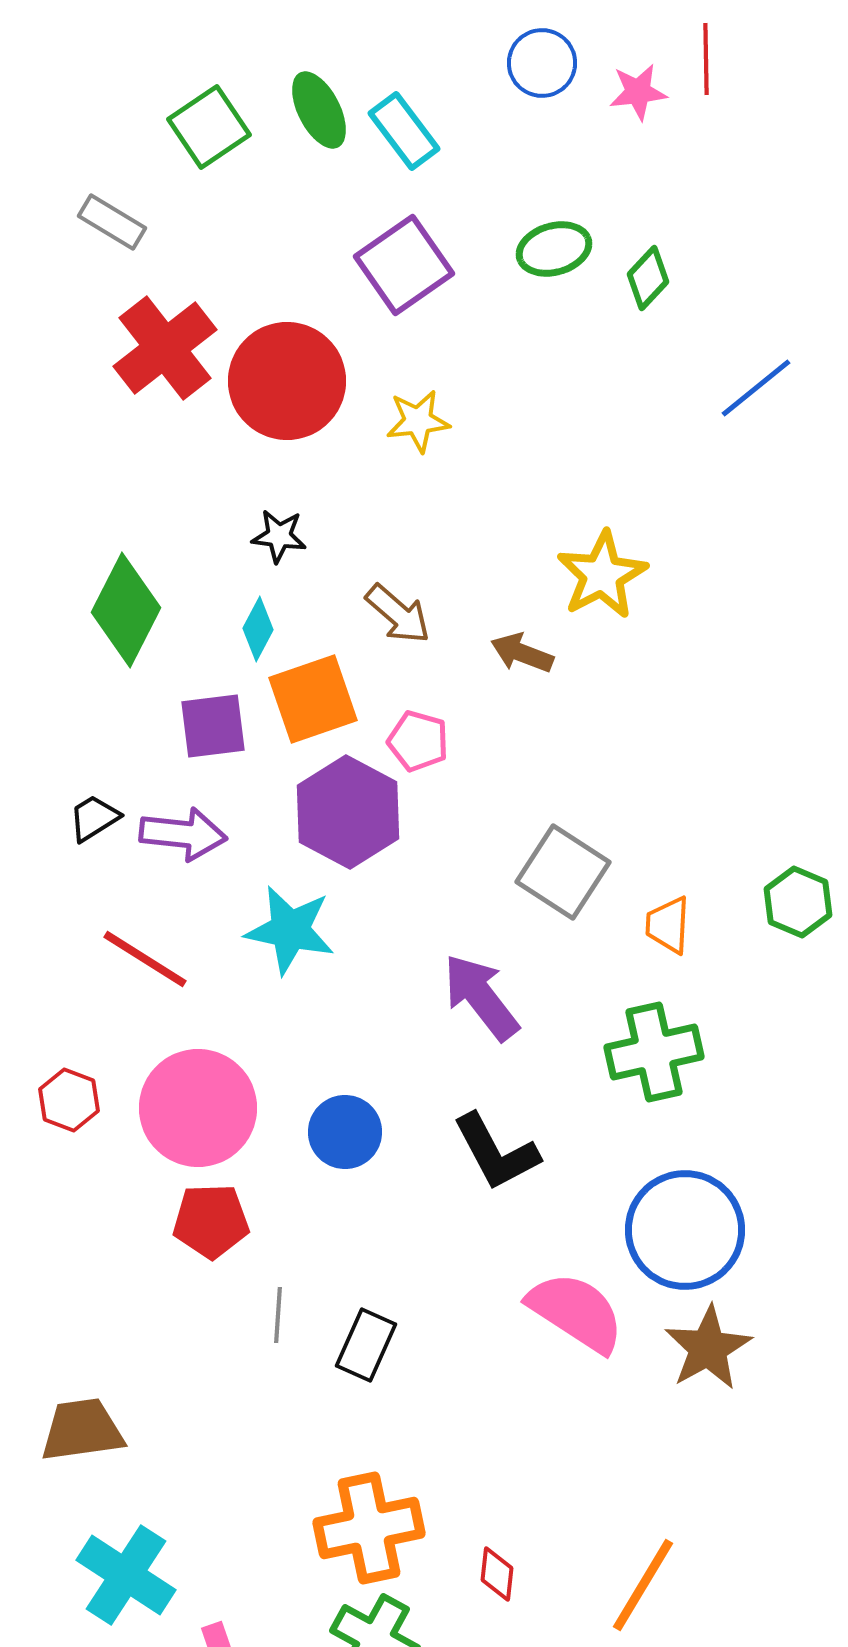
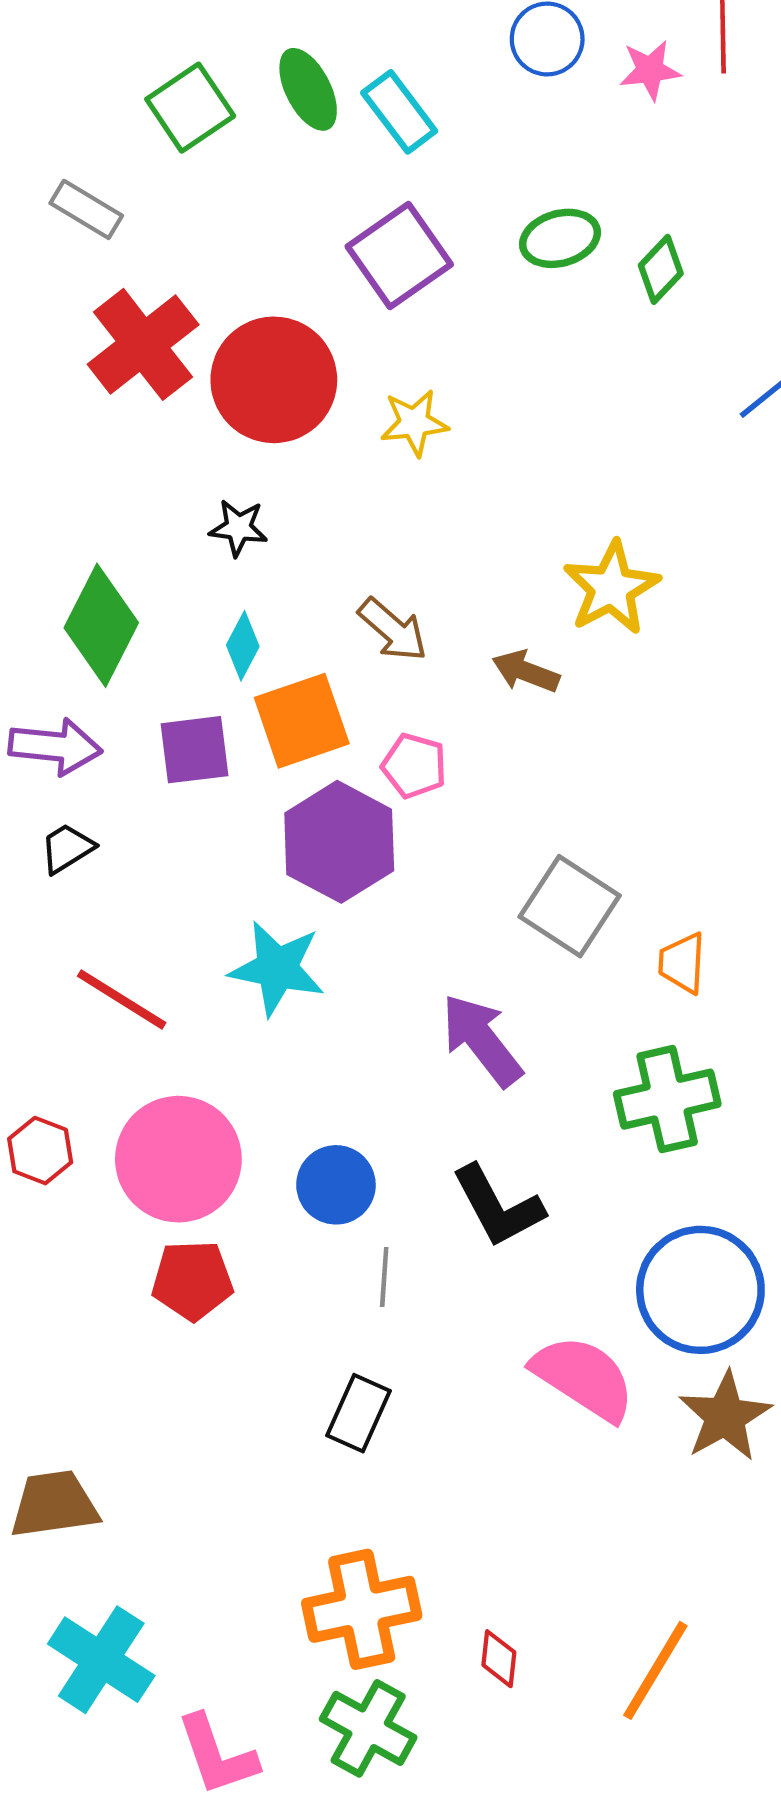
black star: (279, 536) -> (238, 528), moved
purple arrow: (183, 834) -> (55, 746), moved
gray line: (278, 1315) -> (384, 1277), moved

